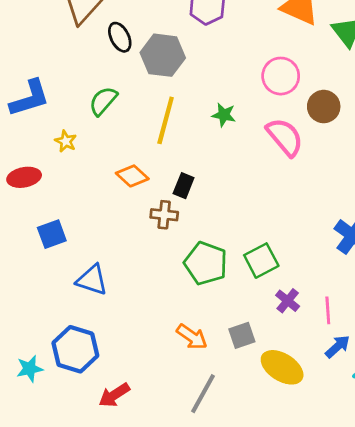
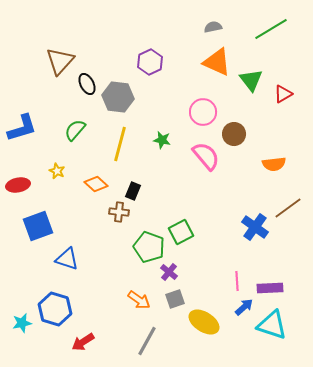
yellow star: (66, 141) -> (57, 171), moved
blue square: (52, 234) -> (38, 226), size x1.4
green square: (261, 261) -> (181, 232), moved
purple cross: (288, 301) -> (169, 272), moved

